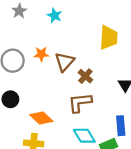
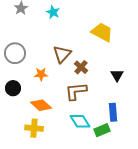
yellow trapezoid: (109, 37) -> (102, 32), turned -65
orange star: (41, 54) -> (41, 74), moved

